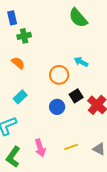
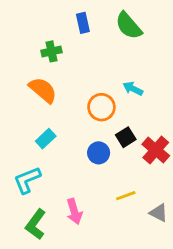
blue rectangle: (12, 18) -> (83, 23), moved
orange semicircle: (18, 63) -> (43, 90), size x1.5
yellow line: (71, 147) -> (126, 196), moved

